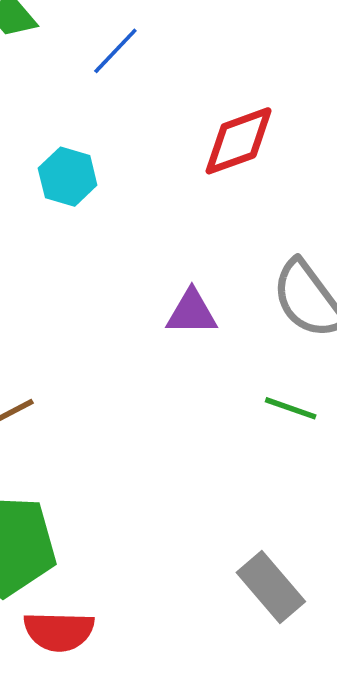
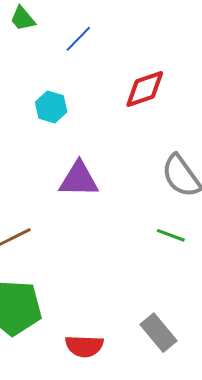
purple triangle: (192, 312) -> (79, 179), moved, size x1.4
red semicircle: (59, 631) -> (84, 346), moved

